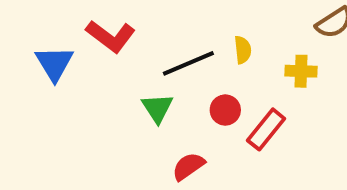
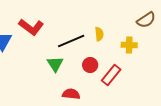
red semicircle: (188, 166) -> (71, 94), turned 42

